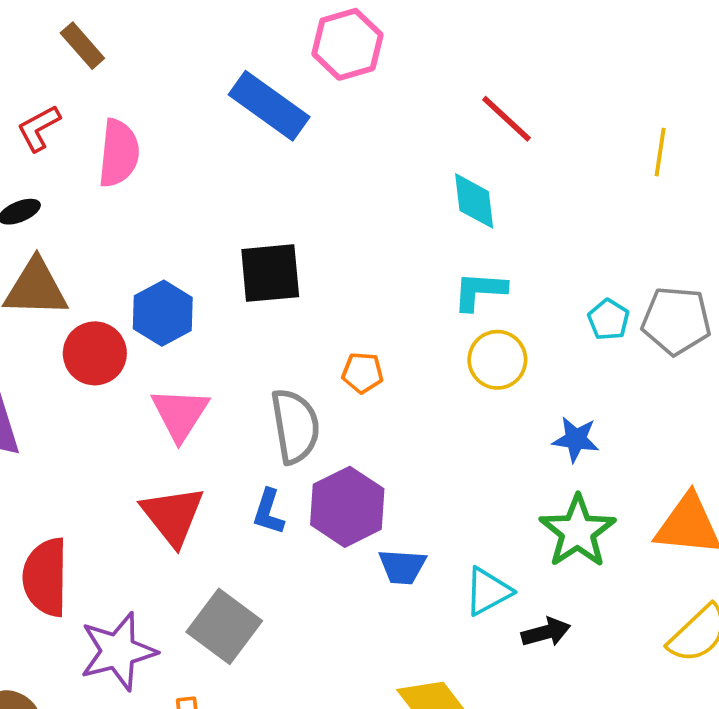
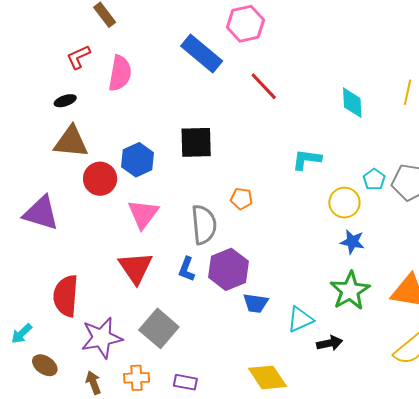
red line: (506, 119) -> (264, 86), moved
cyan diamond: (474, 201) -> (352, 103), moved
yellow circle: (497, 360) -> (344, 203), moved

